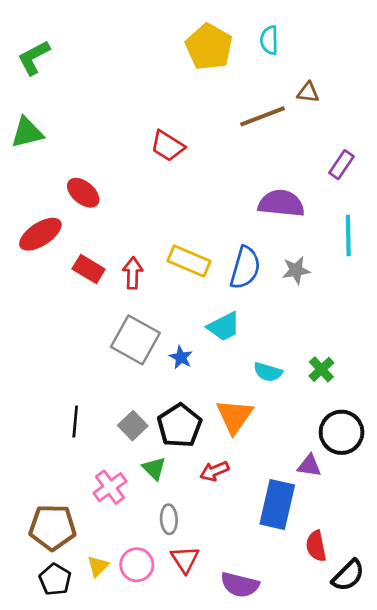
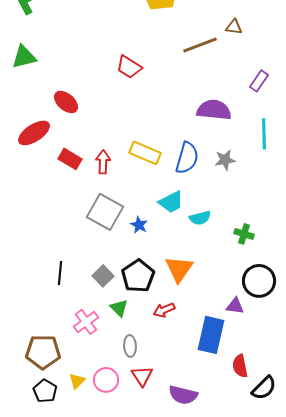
green cross: (321, 369) -> (244, 234), turned -30
cyan semicircle: (268, 372) -> (200, 218), moved, turned -30

